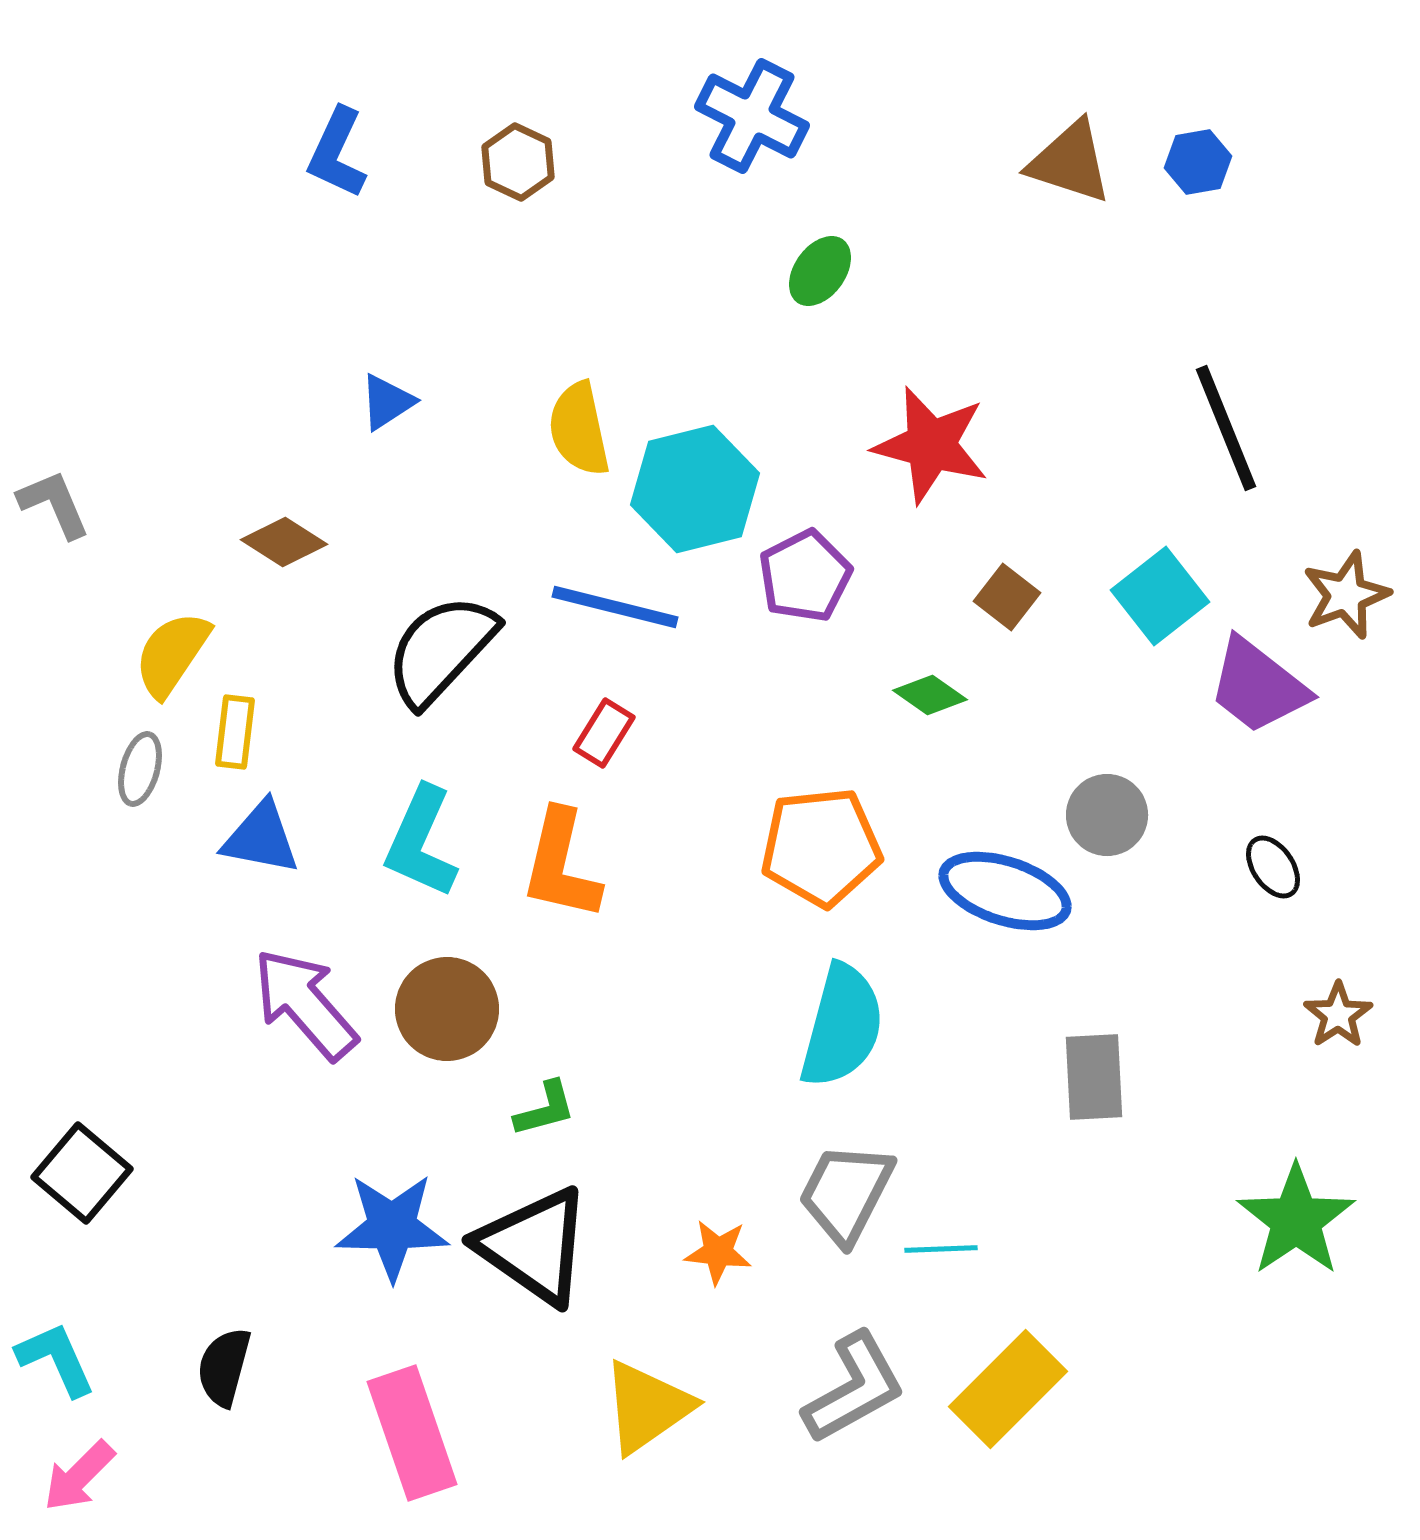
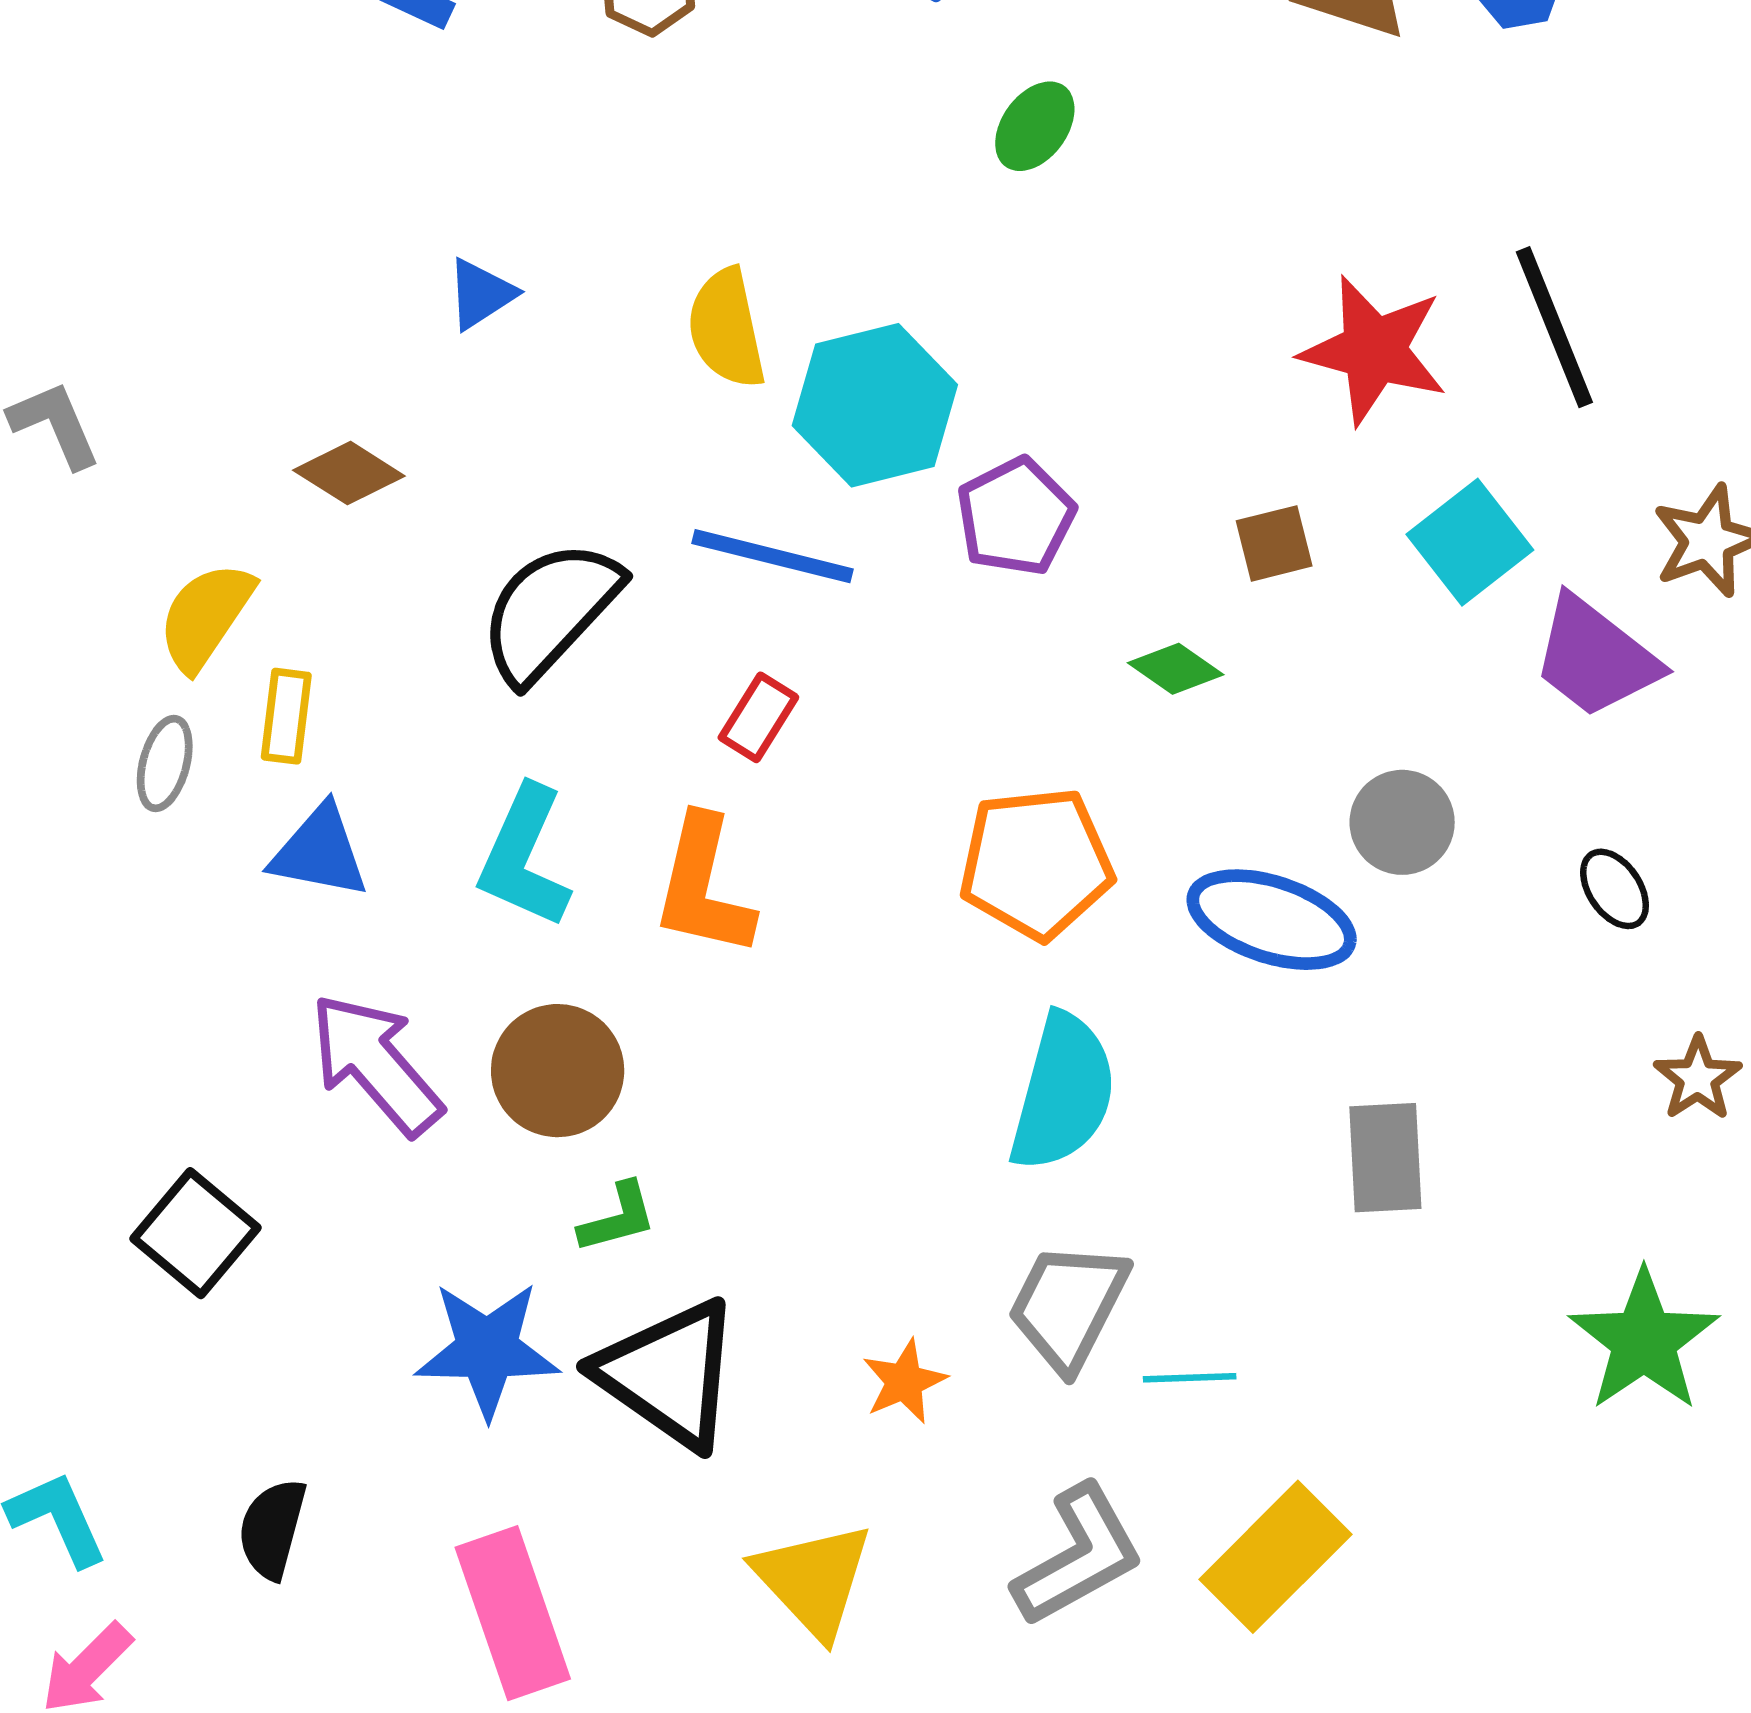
red star: (931, 445) -> (1374, 350), moved
brown square: (1007, 597) -> (1274, 543), turned 38
green L-shape: (545, 1109) -> (618, 1218), moved
black square: (82, 1173) -> (195, 1233), moved
orange star: (718, 1252) -> (904, 1382), turned -30
yellow triangle: (647, 1407) -> (813, 1580), turned -38

